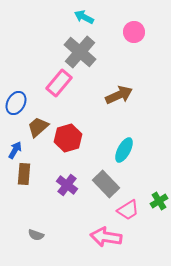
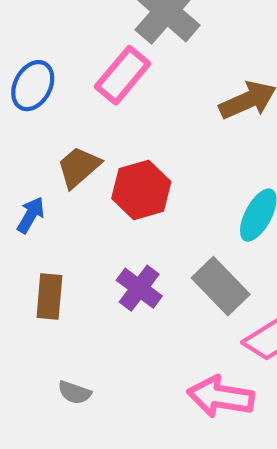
blue ellipse: (16, 103) -> (33, 86), moved
brown rectangle: (24, 174) -> (49, 296), moved

